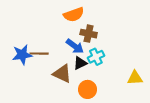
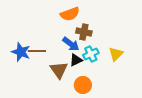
blue star: (22, 55) -> (21, 52), turned 30
brown triangle: (62, 74) -> (59, 70), turned 30
yellow triangle: (135, 78) -> (116, 54), moved, turned -42

